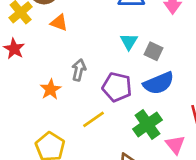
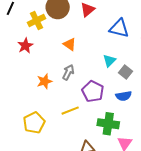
orange triangle: (59, 23) -> (70, 44), moved
blue semicircle: (159, 83) -> (124, 96), size x0.7
green cross: (147, 124) -> (108, 124), turned 30

